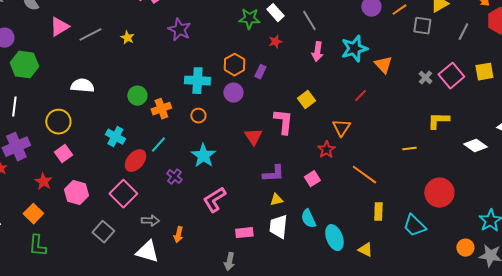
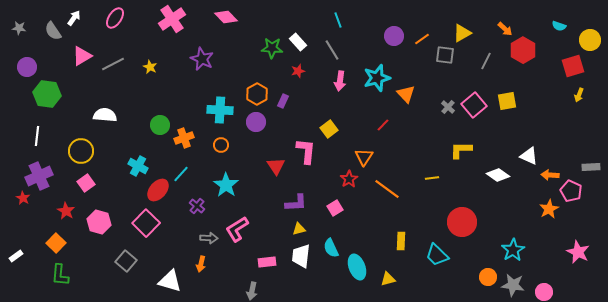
orange line: (364, 175) -> (387, 189), moved
gray arrow: (150, 221) -> (209, 238), moved
yellow triangle: (365, 250) -> (388, 279), turned -42

